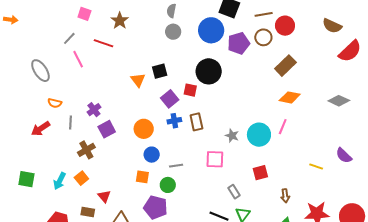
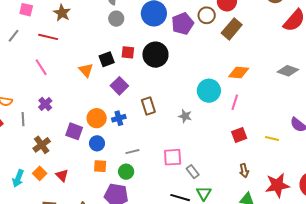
pink line: (78, 59) -> (41, 67), moved
brown rectangle: (285, 66) -> (232, 29), moved
red square: (190, 90) -> (128, 52), moved
blue cross: (174, 121) -> (119, 118), moved
purple square: (107, 129) -> (74, 131), moved, turned -36
cyan circle: (259, 135) -> (209, 91), moved
blue circle: (152, 155) -> (97, 143), moved
pink square: (215, 159) -> (173, 157), moved
red square: (260, 173) -> (239, 135), moved
red triangle: (104, 196) -> (62, 175), moved

